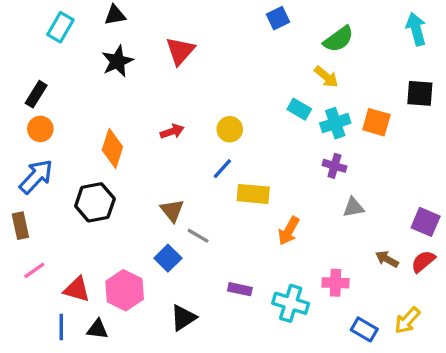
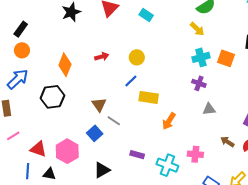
cyan rectangle: (299, 109) -> (146, 15), moved

